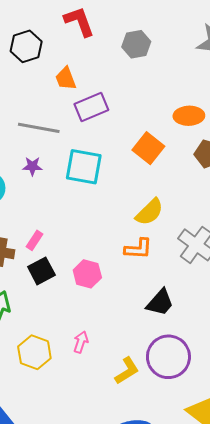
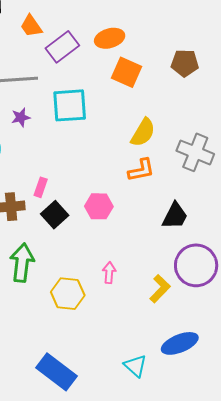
orange ellipse: (189, 116) -> (110, 38), moved

